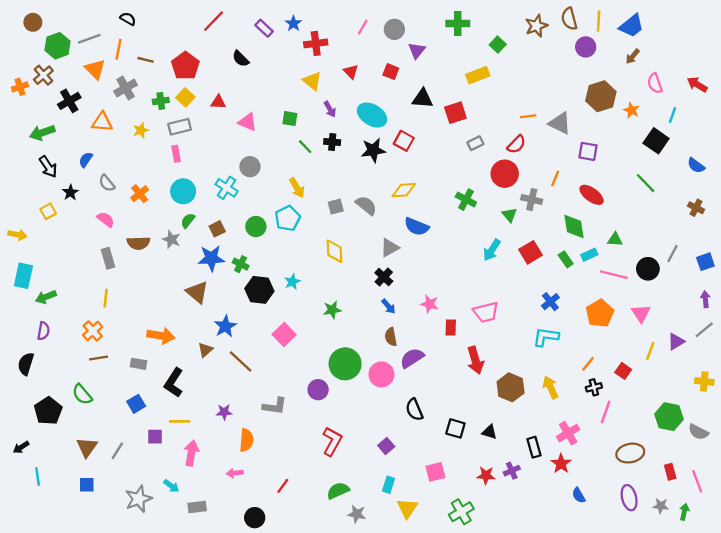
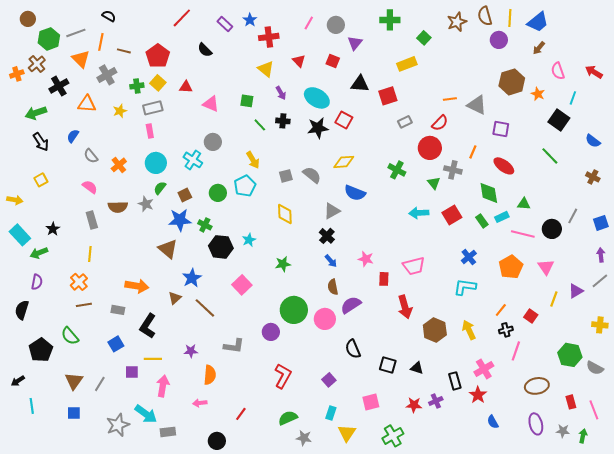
black star: (70, 192) -> (53, 229), moved
cyan arrow: (492, 250) -> (419, 213), turned 54
cyan rectangle: (23, 276) -> (20, 235), turned -55
cyan arrow: (171, 486) -> (146, 414), size x1.6

